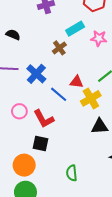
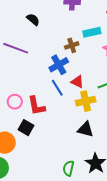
blue cross: (36, 74) -> (59, 65), moved
pink circle: (19, 111) -> (15, 102), moved
green semicircle: (72, 173) -> (69, 168), moved

